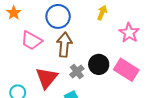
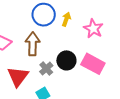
yellow arrow: (102, 13) -> (66, 19), moved
blue circle: (58, 16) -> (44, 15), moved

